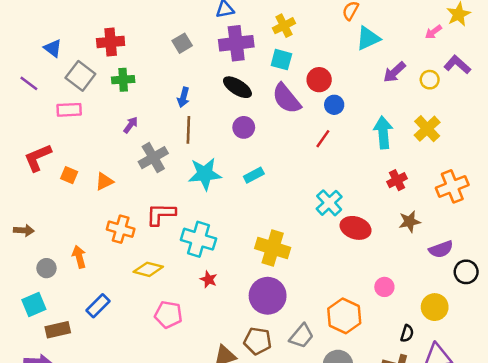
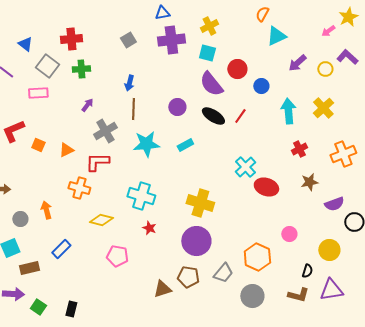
black ellipse: (237, 87) -> (213, 116), moved
blue circle: (334, 105) -> (261, 86), moved
red L-shape: (161, 214) -> (97, 162), moved

